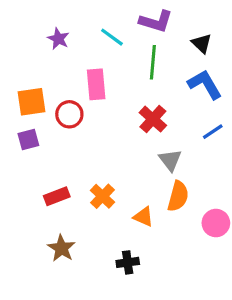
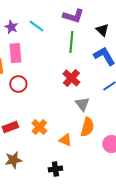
cyan line: (112, 37) -> (36, 26), moved
pink rectangle: (96, 84) -> (15, 53), moved
red circle: (69, 114) -> (18, 84), moved
brown star: (61, 248) -> (13, 160), turned 30

